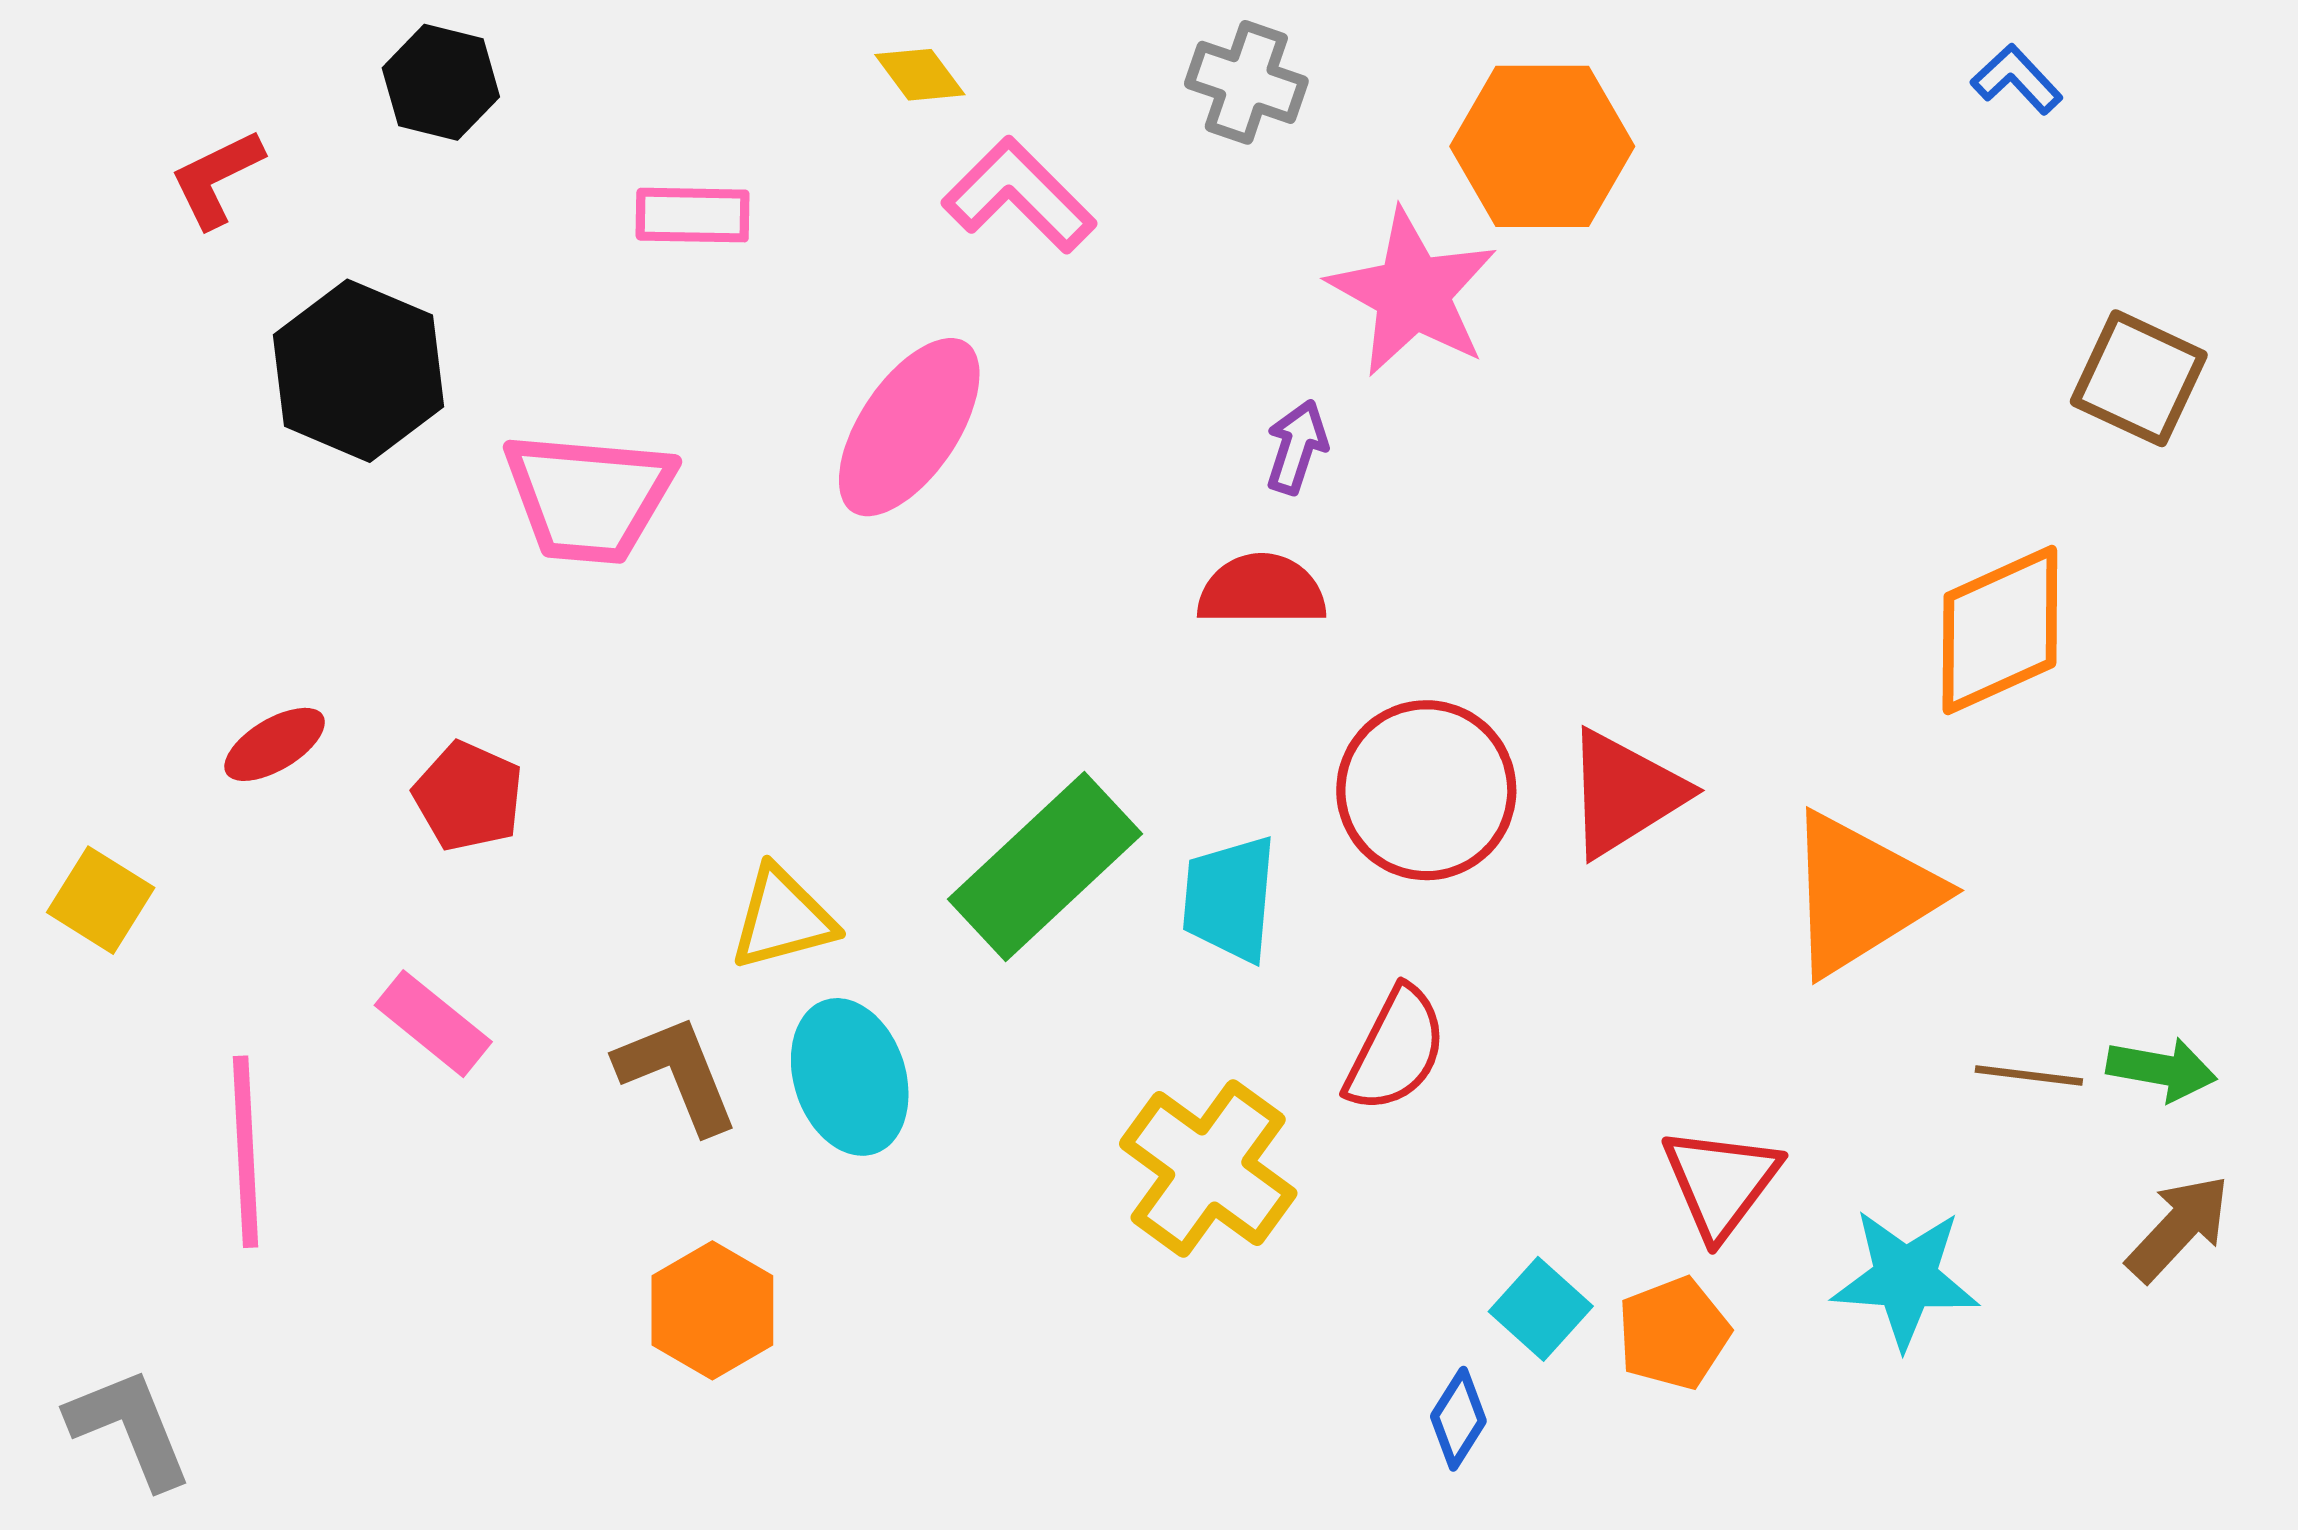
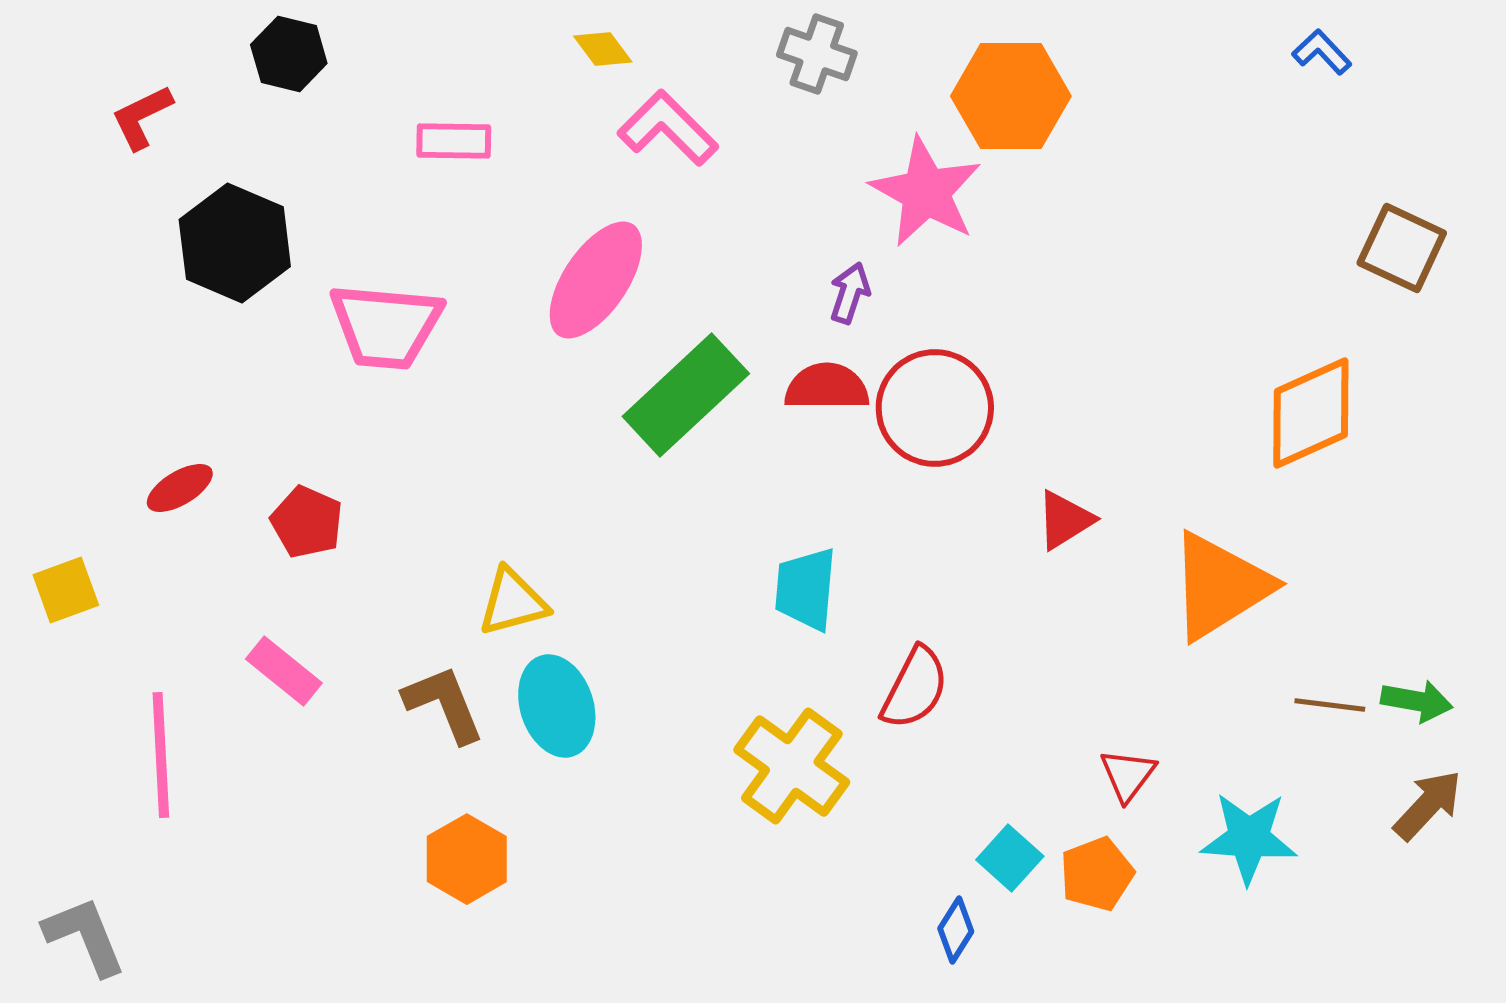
red circle: (1426, 790) -> (935, 408), moved
red triangle: (1625, 793) -> (1065, 520), size x0.7
green rectangle: (1045, 866) -> (686, 395), moved
yellow square: (101, 900) -> (66, 590), turned 38
red triangle: (1721, 1182) -> (1128, 775), size x0.7

